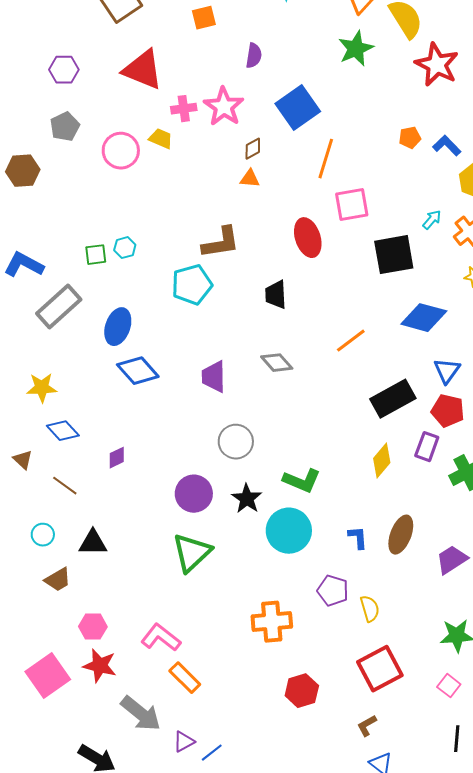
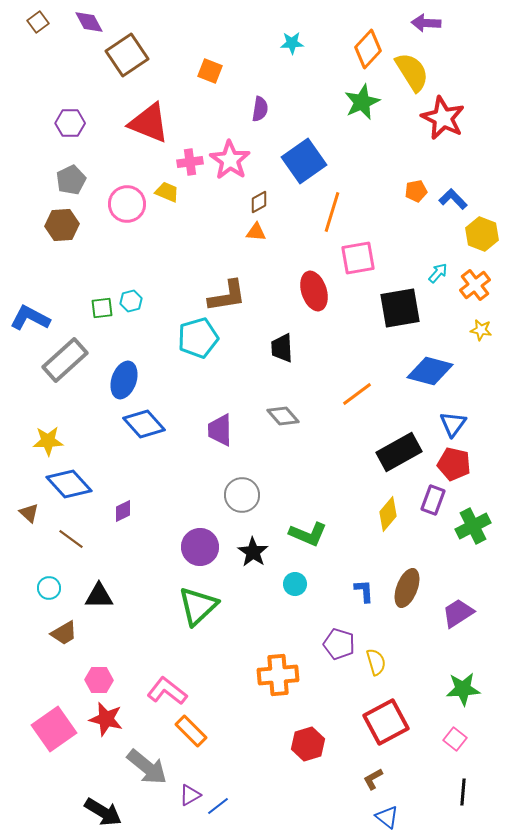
orange square: (204, 18) -> (210, 71), turned 35
brown hexagon: (23, 171) -> (62, 225), moved
blue diamond: (63, 431) -> (69, 484), size x1.4
cyan circle: (289, 531) -> (295, 584), size x0.5

